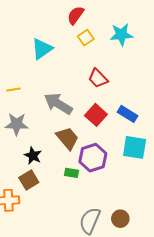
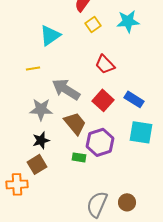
yellow line: (14, 89) -> (33, 68), moved
gray star: (17, 124) -> (41, 109), moved
black star: (33, 156) -> (41, 140), turned 30

